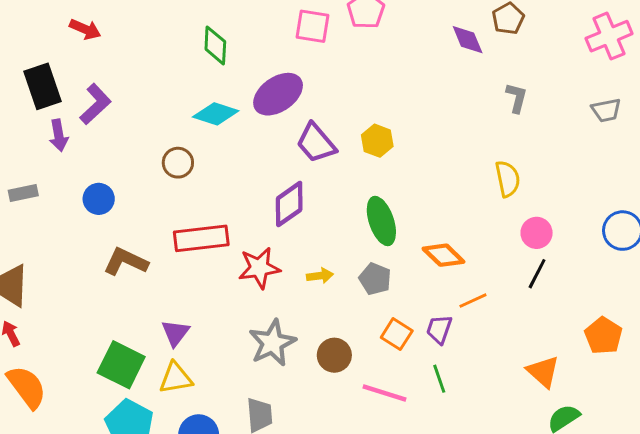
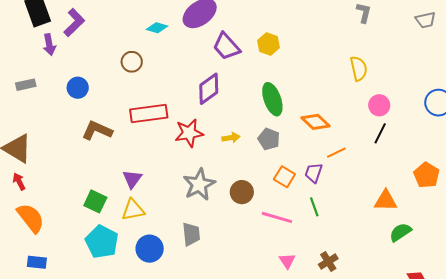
cyan diamond: (216, 114) -> (157, 28), size x0.7
green square: (121, 365) -> (95, 201), size x0.7
orange triangle: (543, 372) -> (386, 201), turned -40

